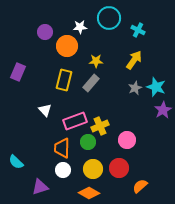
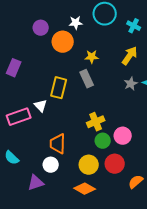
yellow rectangle: (64, 80) -> (59, 88), moved
gray rectangle: (91, 83) -> (87, 79), turned -66
pink rectangle: (75, 121) -> (19, 117), moved
green circle: (88, 142) -> (103, 141), moved
white circle: (63, 170) -> (51, 165), moved

